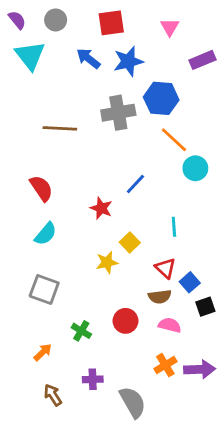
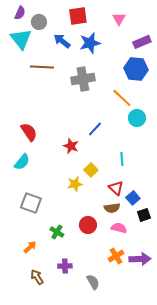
purple semicircle: (17, 20) -> (20, 13), moved, turned 64
gray circle: (56, 20) -> (39, 22), moved
blue hexagon: (161, 98) -> (136, 69), moved
brown line: (60, 128) -> (42, 67), moved
cyan semicircle: (46, 234) -> (22, 162), moved
gray semicircle: (133, 402) -> (93, 282), size x0.7

